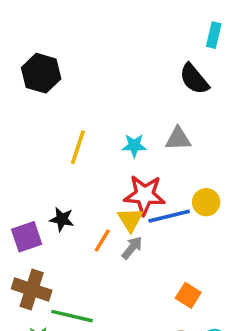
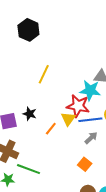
cyan star: (134, 146) -> (90, 90), moved, size x1.5
gray arrow: (132, 248) -> (91, 138), moved
orange square: (188, 295) -> (85, 164), moved

